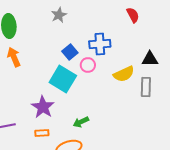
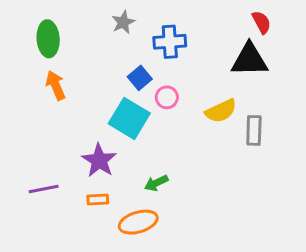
red semicircle: (133, 15) -> (261, 22), moved
blue cross: (100, 44) -> (170, 42), moved
black triangle: (150, 59) -> (249, 60), moved, size x1.5

